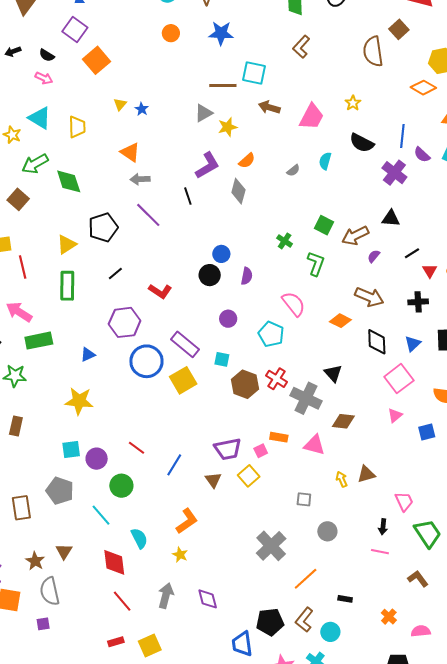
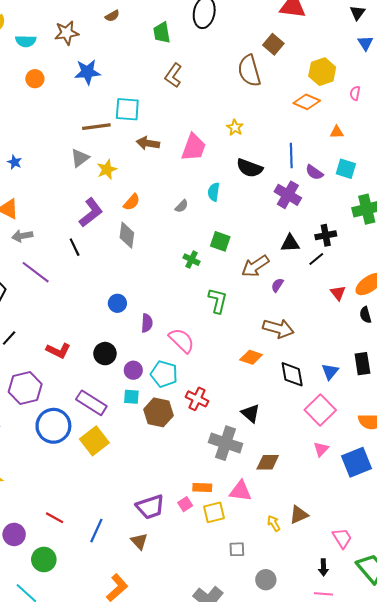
green square: (324, 225) -> (220, 241), moved
green cross: (285, 241) -> (191, 260), moved
black line: (412, 253) -> (316, 259), moved
black circle: (210, 275) -> (105, 354), moved
black cross: (418, 302) -> (326, 235), moved
pink semicircle: (294, 304) -> (182, 340), moved
cyan pentagon: (271, 334) -> (164, 374), moved
cyan square: (222, 359) -> (131, 397), moved
red cross: (277, 379) -> (197, 399), moved
brown hexagon: (245, 384) -> (159, 412), moved
blue square: (427, 432) -> (357, 462), size x1.6
yellow square: (249, 476) -> (214, 512), moved, turned 35

